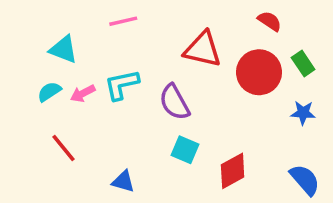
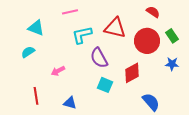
cyan L-shape: (122, 85) -> (82, 35), moved
pink arrow: (83, 93) -> (58, 71), moved
red line: (63, 148) -> (36, 96), moved, turned 30
red diamond: (233, 171) -> (132, 73), moved
blue semicircle: (305, 180) -> (151, 102), moved

